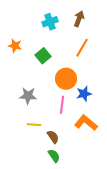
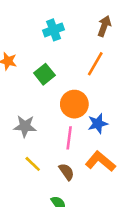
brown arrow: (79, 19) -> (104, 26), moved
yellow line: (34, 125) -> (33, 164), turned 40
brown semicircle: (53, 137) -> (67, 172), moved

